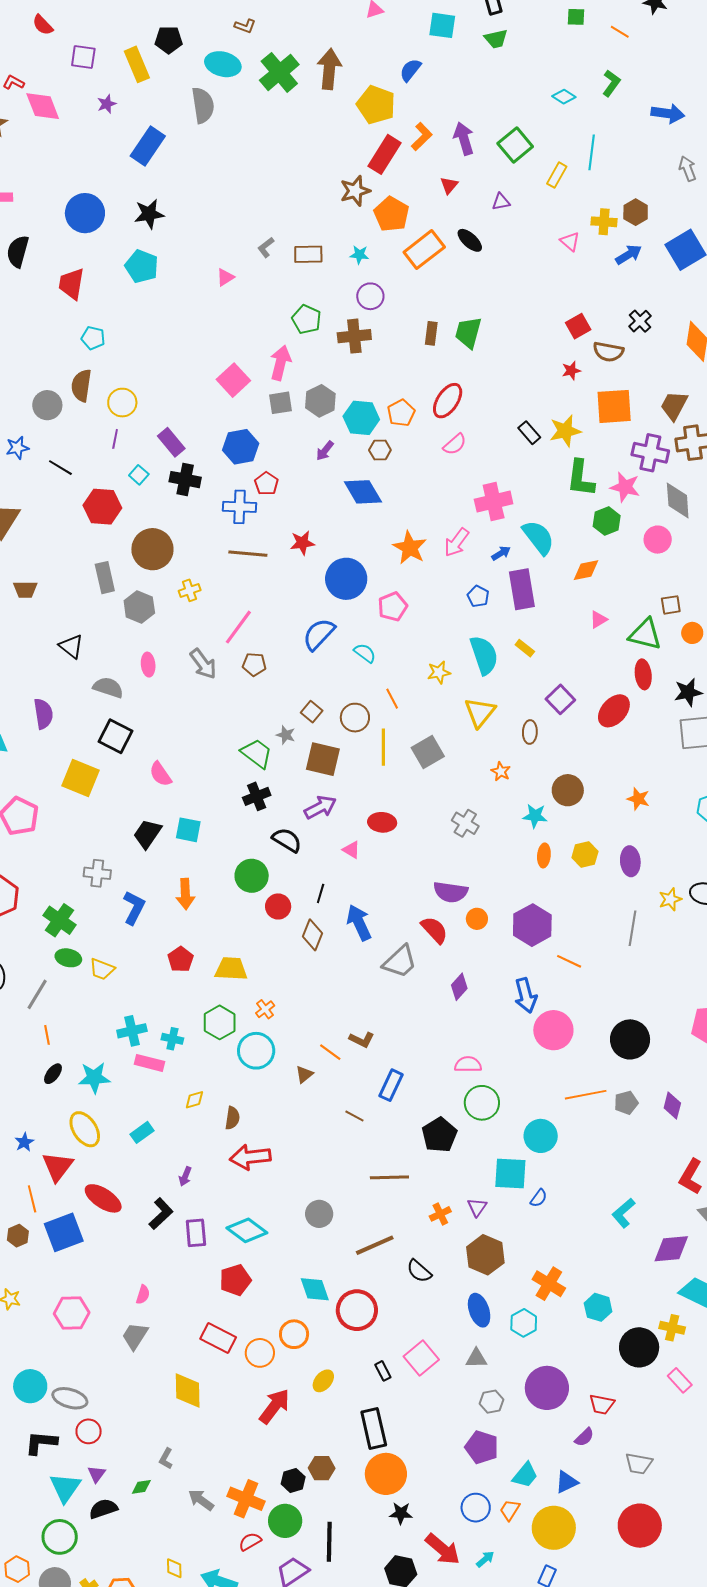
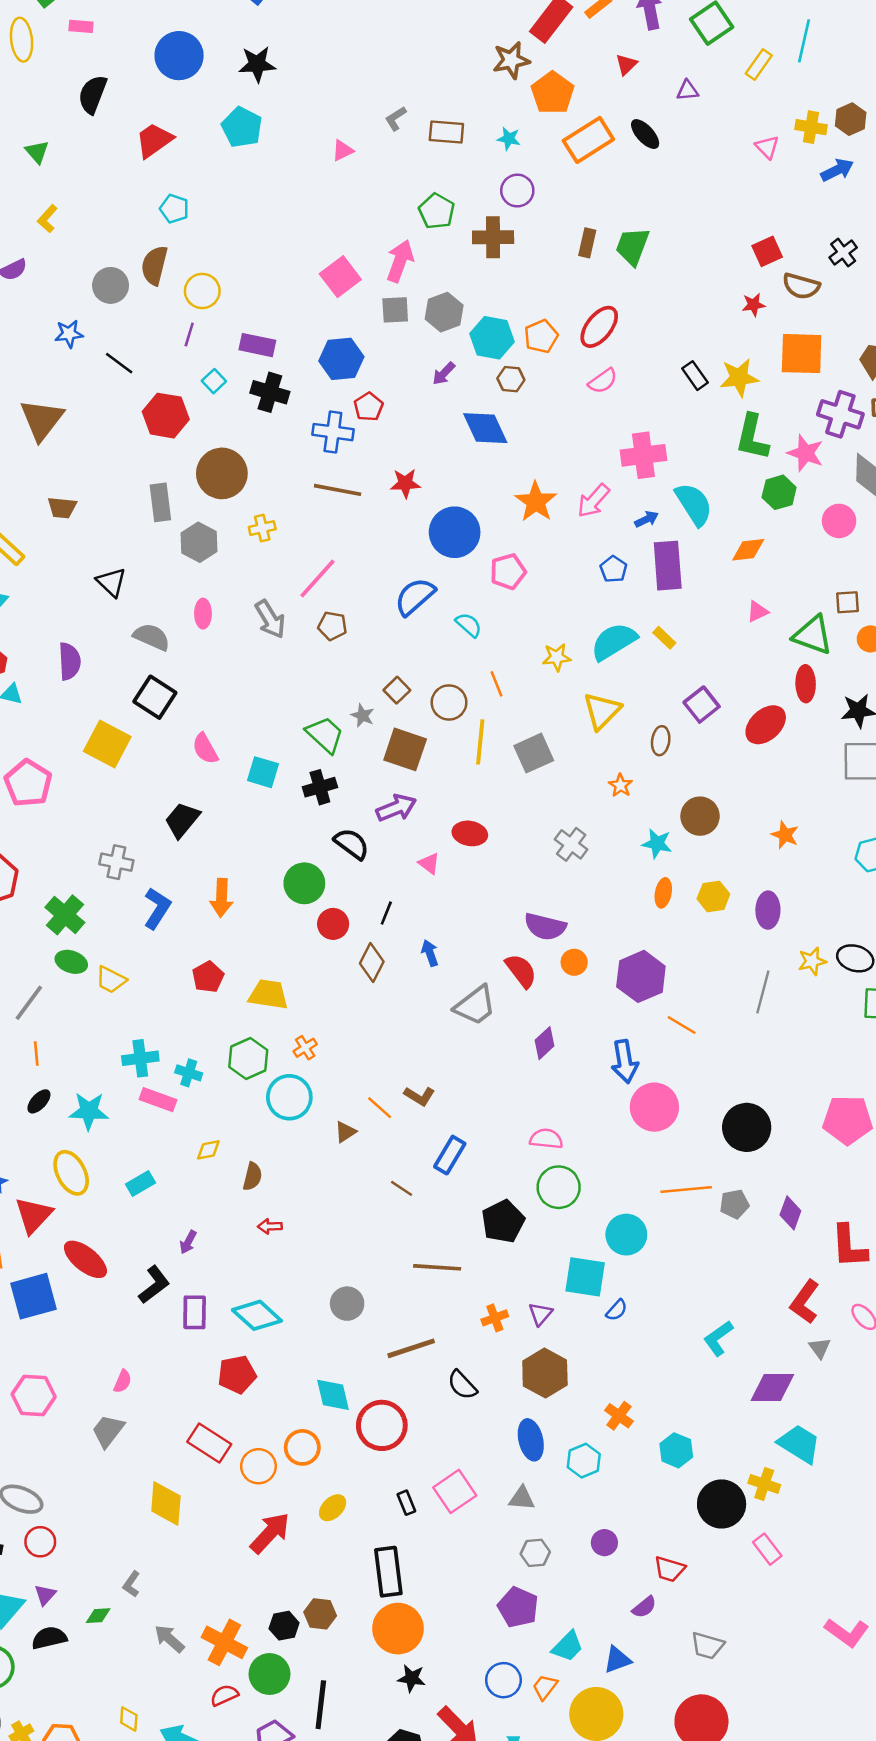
red trapezoid: (71, 284) -> (154, 140), turned 40
purple rectangle: (171, 442) -> (257, 345), turned -44
cyan semicircle: (484, 655) -> (614, 642), turned -108
cyan square: (188, 830) -> (263, 772), moved
blue arrow: (359, 923) -> (430, 953), size x0.6
red arrow: (250, 1157) -> (270, 1226), size x0.5
orange cross: (549, 1284) -> (619, 1416), size x0.7
purple circle: (547, 1388) -> (604, 1543), size x0.5

